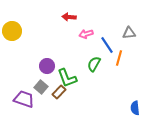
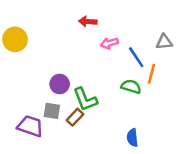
green semicircle: (94, 64) -> (131, 87), moved, turned 77
gray square: (41, 87) -> (52, 111), turned -32
blue semicircle: (135, 108) -> (132, 138), moved

